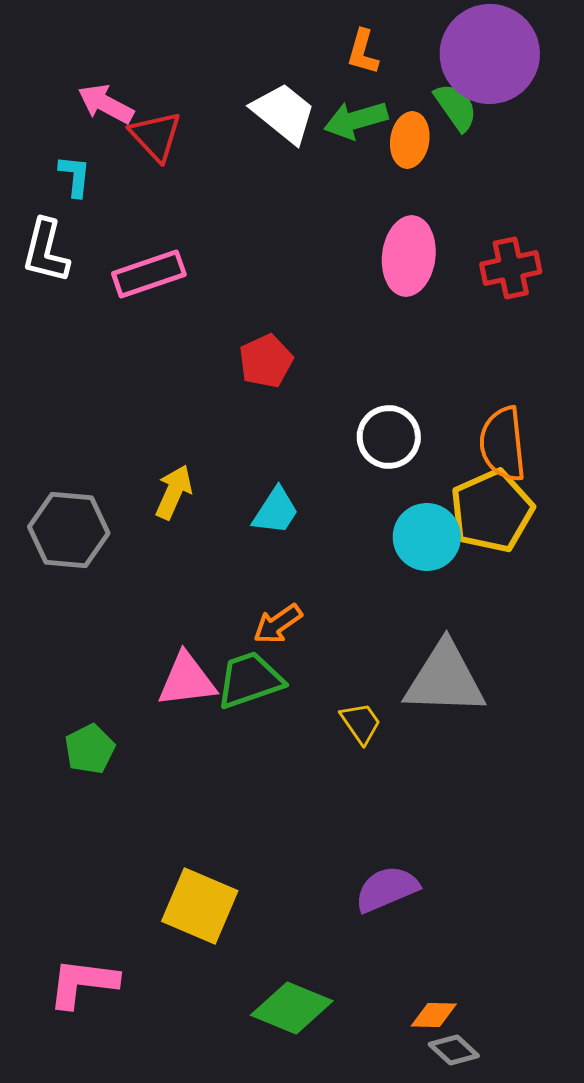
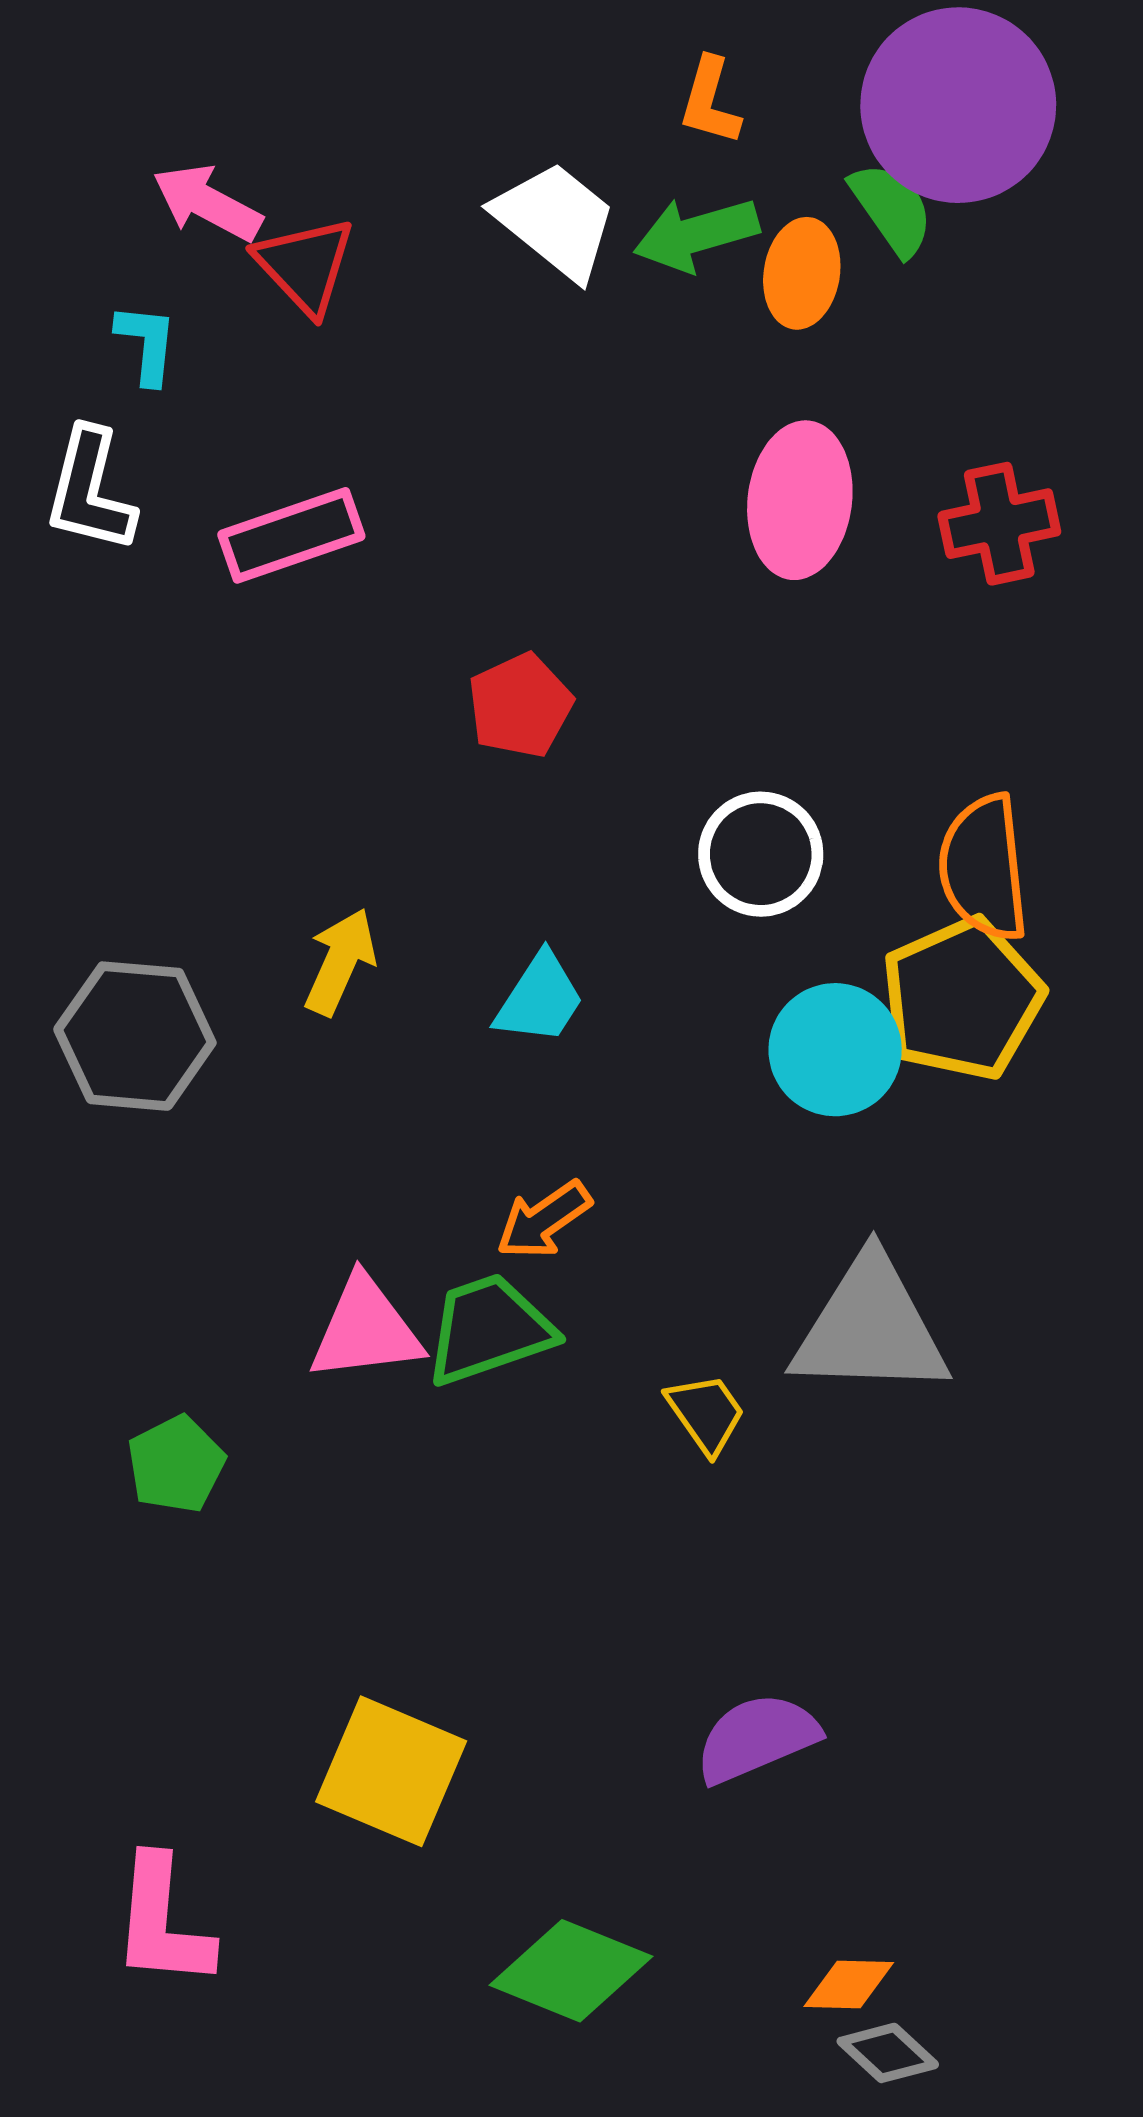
pink L-shape: (83, 983) -> (162, 1922), turned -92

